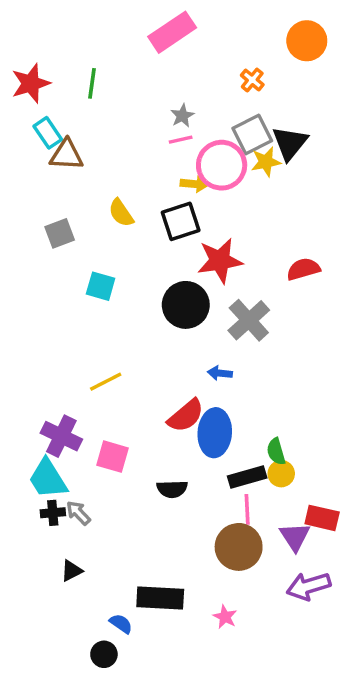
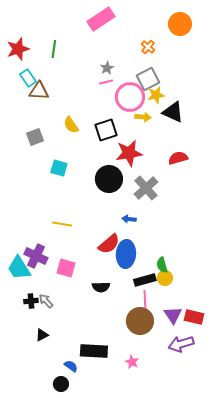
black triangle: (290, 143) -> (173, 112), moved, turned -45
yellow arrow: (194, 184) -> (143, 117), moved
yellow line: (106, 382) -> (62, 224), turned 36
cyan trapezoid: (48, 479) -> (19, 268), moved
red rectangle: (322, 518) -> (194, 317), moved

